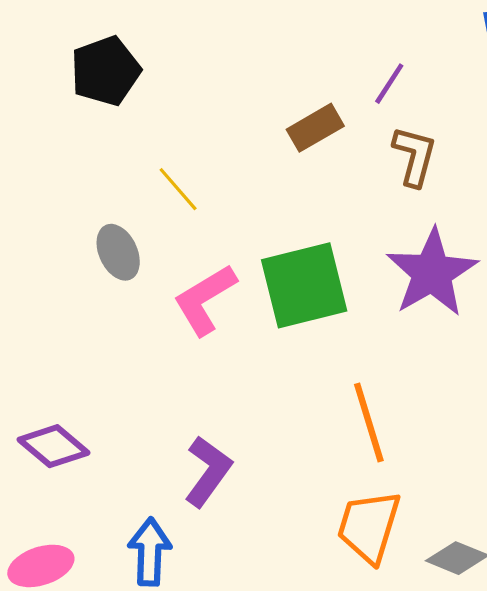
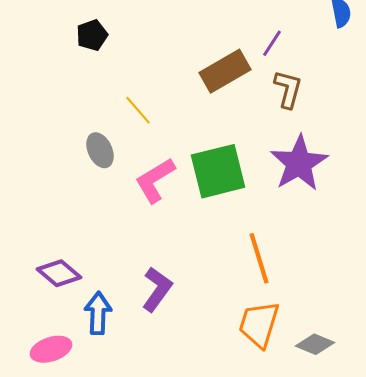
black pentagon: (106, 71) -> (92, 35), size x0.7
brown rectangle: (315, 128) -> (225, 71), size x1.4
blue arrow: (150, 552) -> (98, 313), moved

